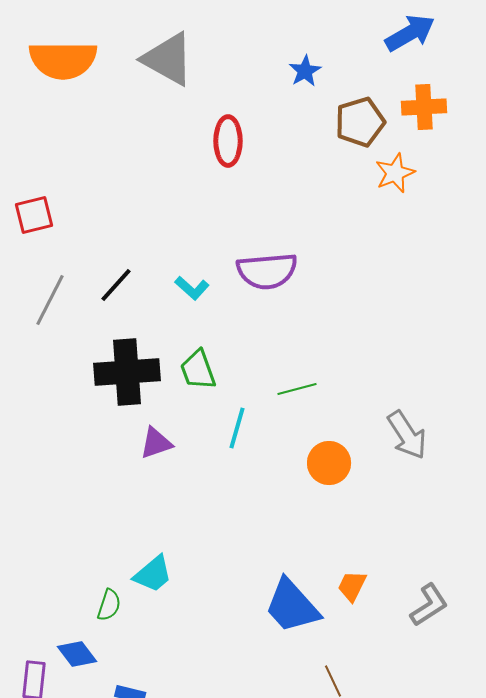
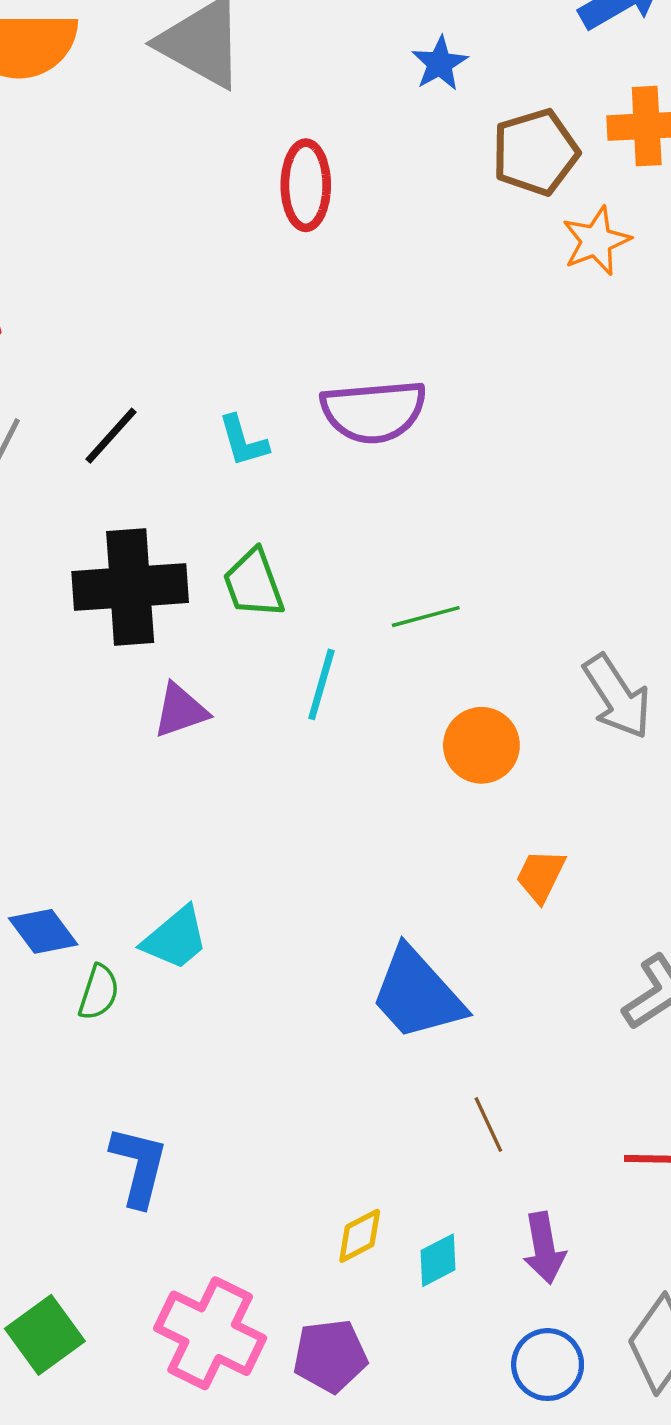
cyan L-shape: (192, 288) -> (243, 441), turned 32
orange trapezoid: (352, 586) -> (541, 876), moved
blue diamond: (77, 654) -> (43, 931), moved

